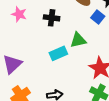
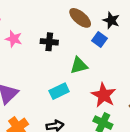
cyan rectangle: (58, 53) -> (59, 91), moved

